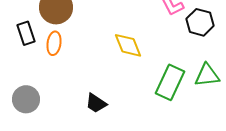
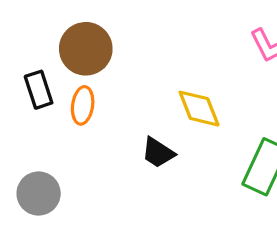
black trapezoid: (96, 103) -> (158, 153), moved

